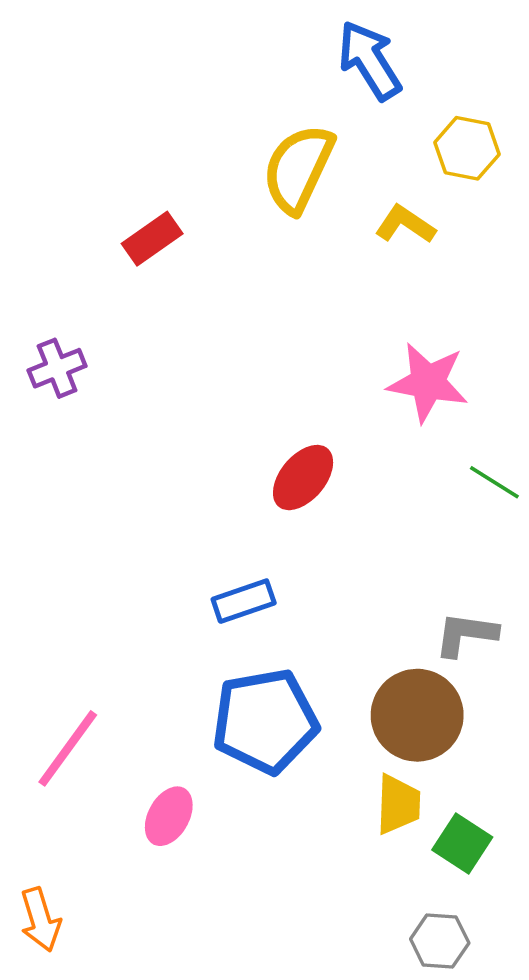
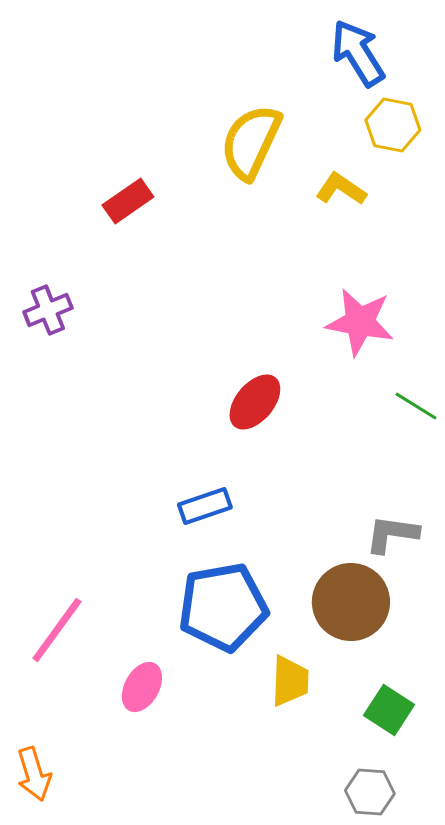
blue arrow: (370, 60) -> (358, 53), moved
yellow trapezoid: (398, 804) -> (290, 681), moved

